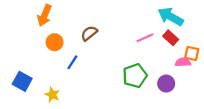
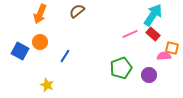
cyan arrow: (171, 17) -> (153, 15), turned 95
brown semicircle: (89, 33) -> (77, 11), moved
orange circle: (55, 42) -> (40, 42), moved
blue square: (22, 81) -> (20, 51), moved

